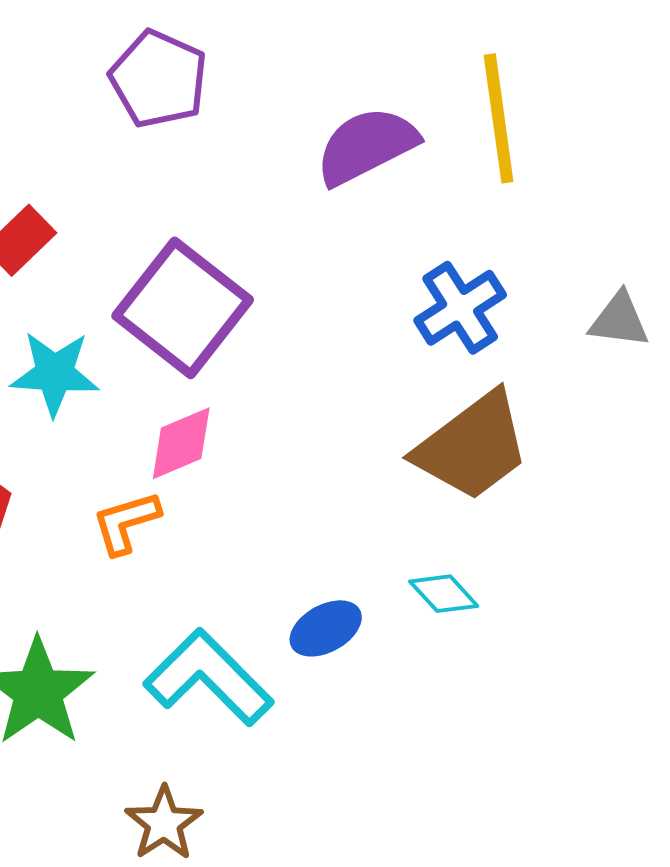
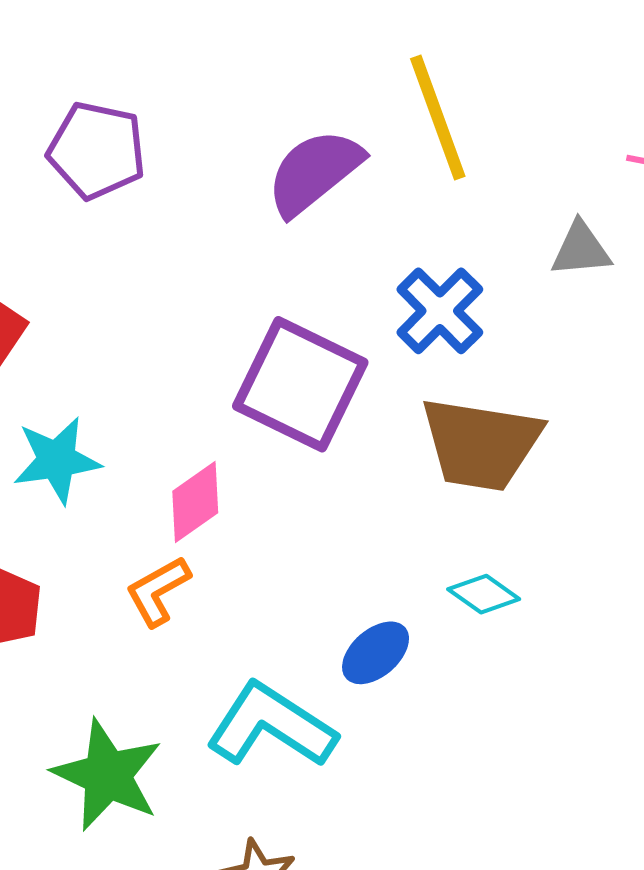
purple square: (183, 308) -> (300, 384), moved
gray triangle: (619, 320) -> (581, 249), moved
brown trapezoid: (472, 446) -> (481, 444), turned 58

